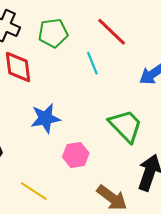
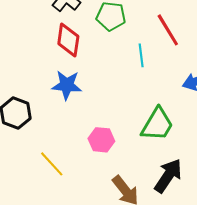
blue star: (45, 118) -> (67, 85), moved
green trapezoid: (126, 126) -> (157, 124), turned 60

